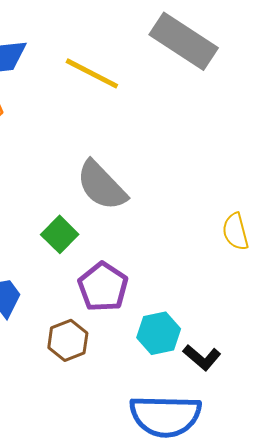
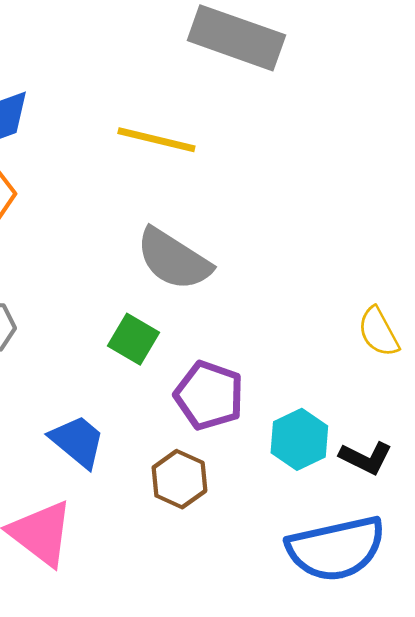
yellow line: (92, 73) -> (156, 140), moved
yellow semicircle: (235, 232) -> (378, 332), moved

